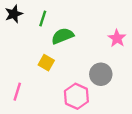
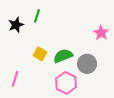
black star: (14, 14) -> (16, 25), moved
green semicircle: (63, 36) -> (63, 56), moved

